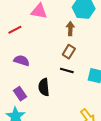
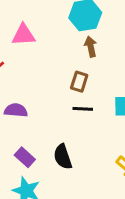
brown arrow: (70, 29) -> (91, 47), moved
black semicircle: (44, 87) -> (63, 157), moved

